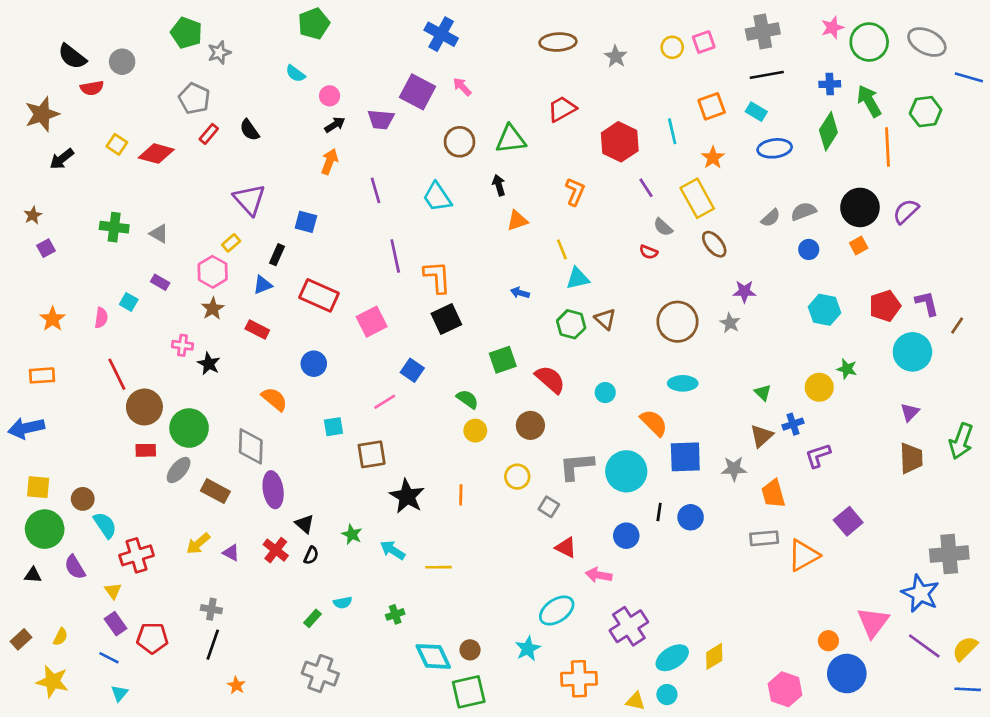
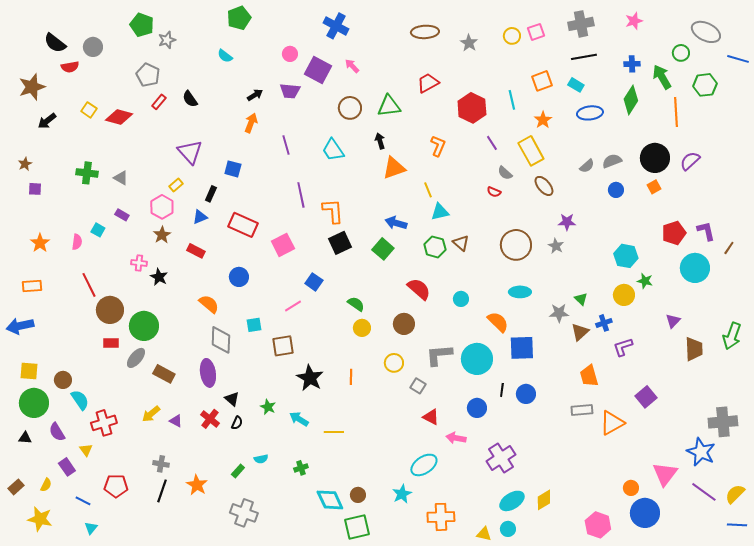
green circle: (869, 42) -> (681, 53), moved, size x0.6
pink circle: (330, 96) -> (290, 54), moved
orange triangle: (517, 221) -> (394, 168), size x1.4
purple square: (46, 248) -> (35, 189), turned 32
blue arrow: (520, 293) -> (396, 223), size x1.5
cyan hexagon: (824, 310) -> (626, 256), moved
green square: (503, 360) -> (383, 249), moved, turned -30
purple triangle: (910, 412) -> (673, 321), moved
gray diamond: (251, 446) -> (221, 340), moved
gray star: (734, 469) -> (559, 313), moved
purple rectangle: (116, 624) -> (67, 467), moved
purple cross: (629, 626) -> (501, 458), moved
orange star: (236, 685) -> (197, 485), moved, size x1.5

